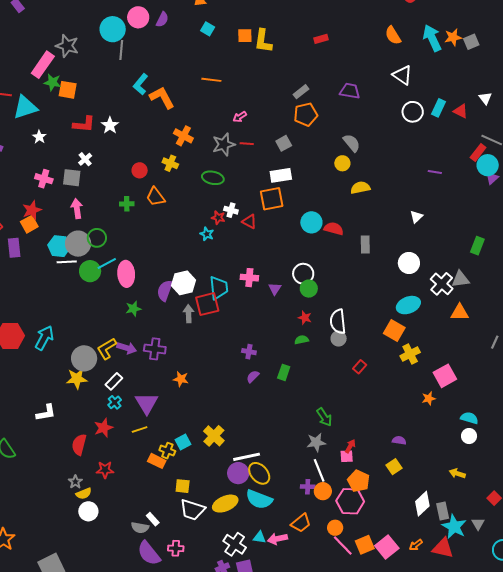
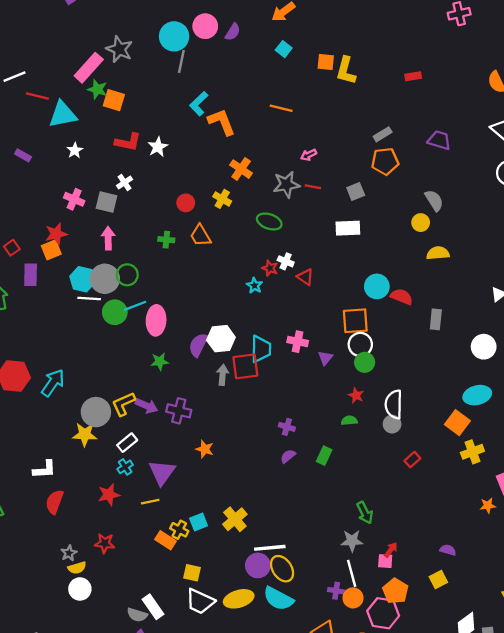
orange square: (272, 199) -> (355, 321), moved
red semicircle: (79, 445) -> (55, 502), moved
white rectangle: (153, 519) -> (153, 607), size x1.5

